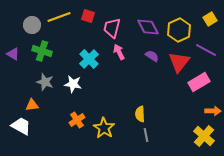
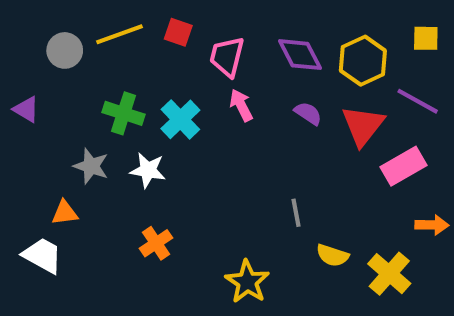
yellow square: (210, 19) -> (426, 38), turned 32
green cross: (42, 51) -> (124, 113), moved
yellow semicircle: (140, 114) -> (332, 255), moved, turned -70
yellow star: (104, 128) -> (247, 282), moved
gray line: (146, 135) -> (296, 213), moved
yellow cross: (204, 136) -> (389, 274), moved

